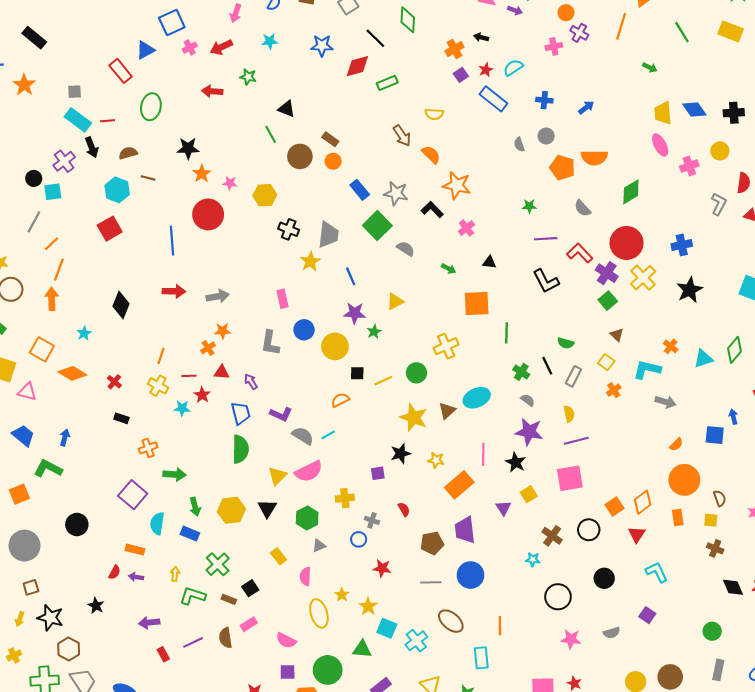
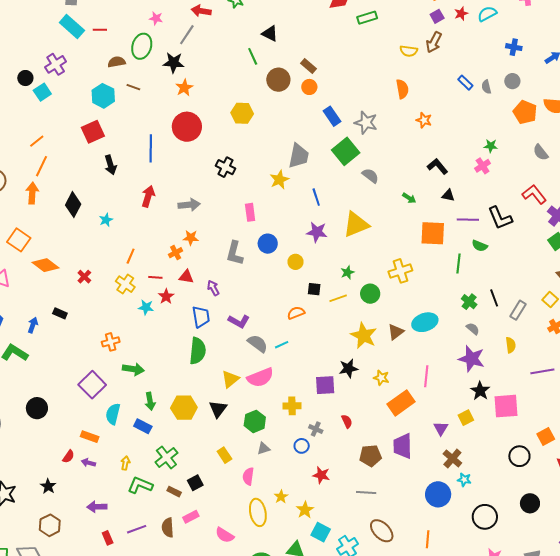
blue rectangle: (493, 99) -> (465, 83), moved, size x0.6
green ellipse: (151, 107) -> (142, 46), moved
brown arrow: (402, 136) -> (434, 42), moved, turned 55
black arrow: (92, 147) -> (111, 165), moved
orange semicircle: (431, 155) -> (402, 89), turned 30
pink star: (230, 183) -> (156, 18), moved
orange star: (457, 185) -> (424, 120), size x0.6
cyan square: (53, 192) -> (42, 92), turned -30
black L-shape: (432, 210) -> (438, 166), moved
gray line: (34, 222) -> (187, 35), moved
pink cross: (466, 228) -> (483, 166), moved
black cross: (289, 229) -> (225, 167), moved
purple line: (546, 239) -> (468, 220), moved
red arrow: (174, 291) -> (148, 196), turned -80
yellow triangle: (395, 301) -> (356, 224), size x1.6
black diamond: (121, 305) -> (73, 205), moved
green star: (374, 332) -> (347, 272), moved
cyan star: (84, 333) -> (106, 220), moved
green semicircle: (566, 343) -> (480, 246), moved
yellow circle: (335, 346) -> (296, 262), size x0.6
black rectangle: (121, 418) -> (60, 313), moved
purple line: (576, 441) -> (542, 371), moved
black star: (516, 462) -> (480, 391), moved
purple square: (378, 473) -> (325, 385), size x1.5
brown cross: (552, 536) -> (452, 458), moved
blue circle: (471, 575) -> (438, 494), moved
brown hexagon: (69, 649) -> (50, 525), moved

